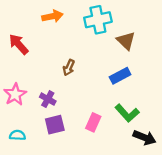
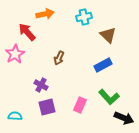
cyan cross: (98, 20) -> (84, 17), size x0.7
red arrow: (19, 44) -> (27, 32), moved
pink star: (15, 94) -> (15, 54), moved

